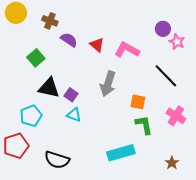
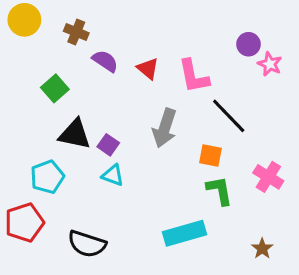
pink L-shape: (127, 50) -> (194, 76), turned -130
black line: (166, 76) -> (229, 116), moved

